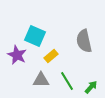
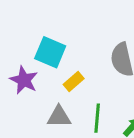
green line: (67, 81) -> (97, 118), turned 36

